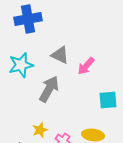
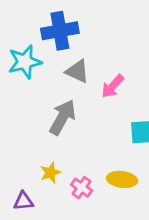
blue cross: (28, 19) -> (60, 31), moved
cyan star: (21, 65) -> (25, 62), moved

